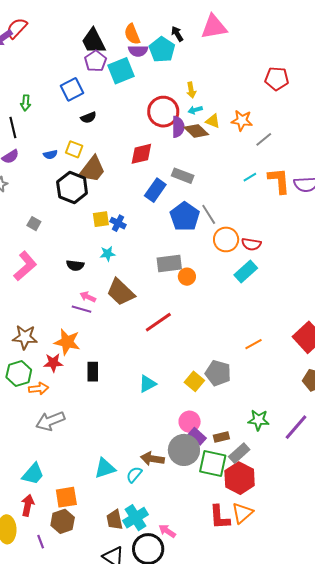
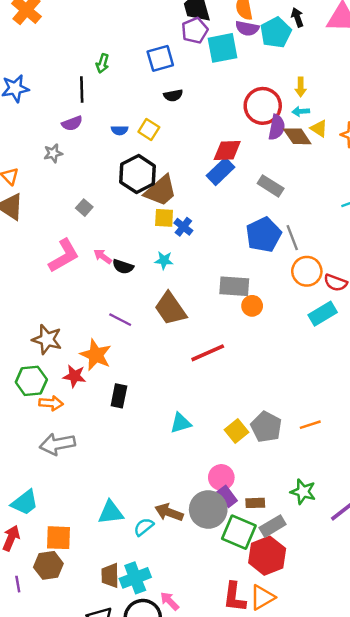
brown trapezoid: (92, 169) -> (161, 191), moved
blue rectangle: (155, 190) -> (220, 171), moved
pink arrow: (88, 297) -> (103, 256), moved
orange line: (254, 344) -> (310, 425), moved

